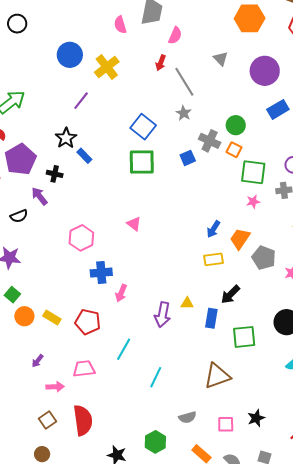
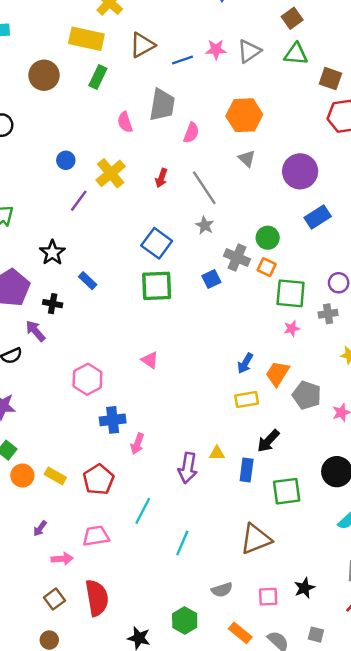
orange hexagon: (250, 18) -> (244, 115), moved
blue circle: (70, 55) -> (66, 160), size x0.6
red arrow: (161, 63) -> (161, 178), moved
purple line: (81, 101) -> (79, 201), moved
black star: (66, 138) -> (52, 253), moved
red pentagon: (88, 322) -> (98, 480), turned 30

